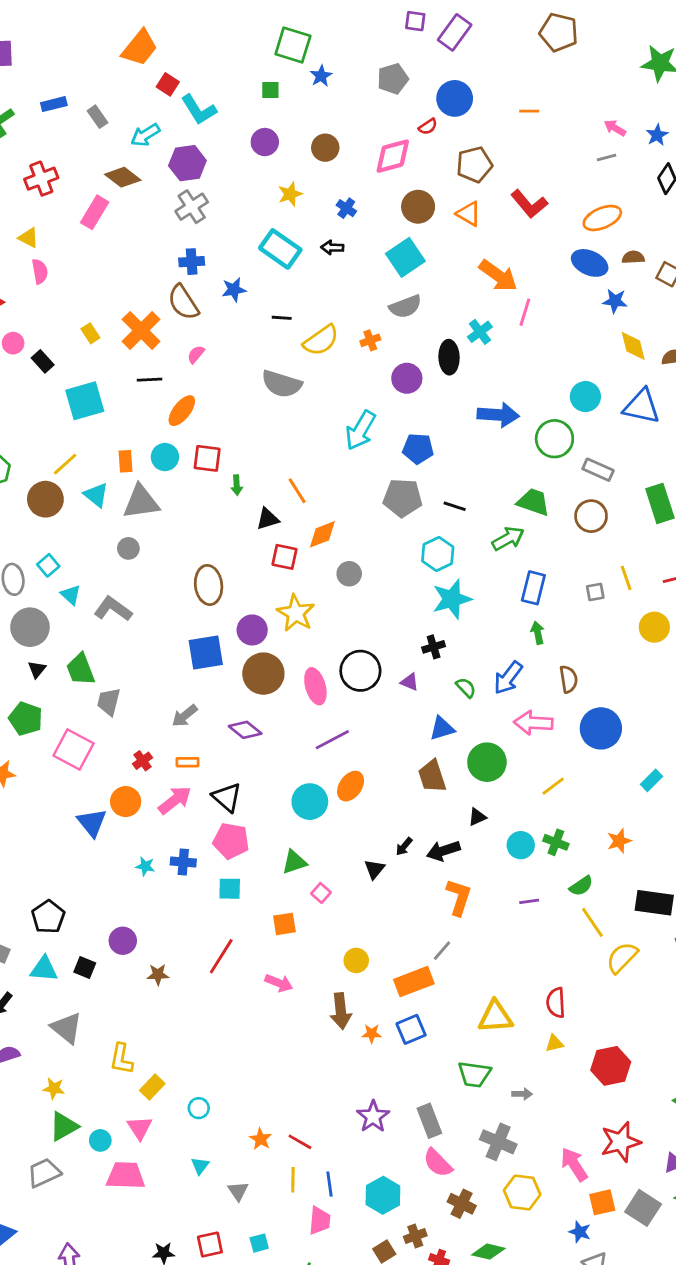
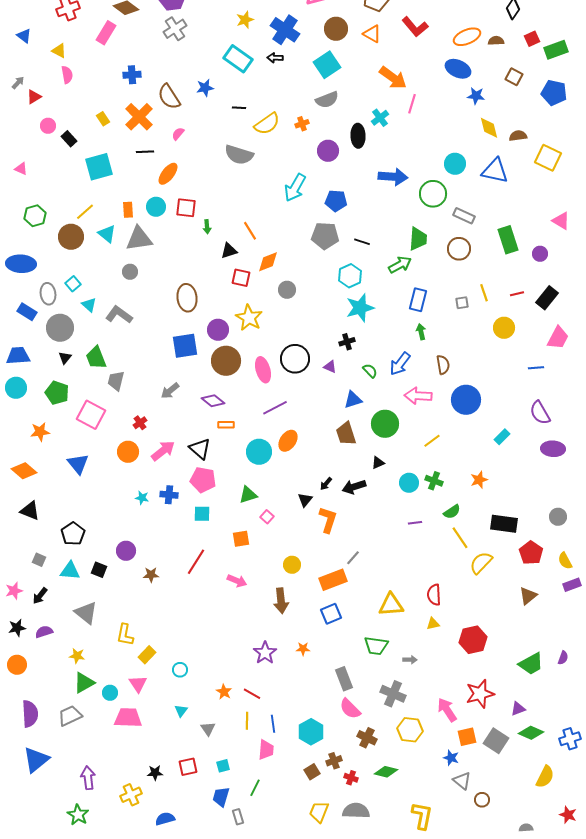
blue cross: (346, 208) -> (285, 30), size x2.0
brown semicircle: (633, 257) -> (496, 41), moved
blue cross: (192, 262) -> (132, 75), moved
green trapezoid: (533, 502) -> (418, 239), turned 75
orange rectangle: (187, 762) -> (226, 425), moved
blue triangle: (92, 823) -> (78, 464), moved
orange L-shape: (459, 897) -> (328, 520), moved
orange star: (372, 1034) -> (303, 649), moved
purple star: (373, 1117) -> (265, 653), moved

